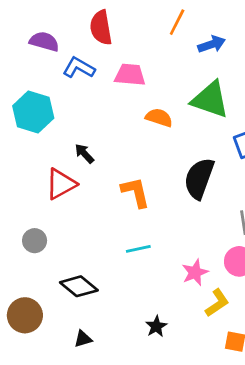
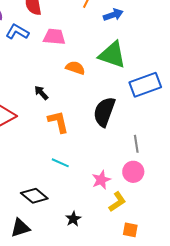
black arrow: (84, 154) -> (41, 93), moved
cyan line: (138, 249) -> (60, 163), turned 36
black diamond: (79, 286) -> (34, 196), moved
black triangle: (83, 339) -> (20, 228), size x1.5

